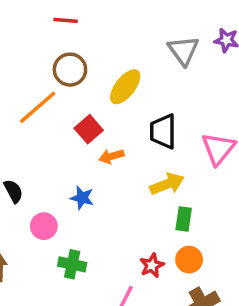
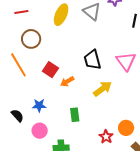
yellow ellipse: (125, 87) -> (61, 15), moved
orange line: (38, 107) -> (18, 65), turned -65
blue star: (82, 198) -> (39, 105), moved
green rectangle: (184, 219) -> (75, 115), moved

